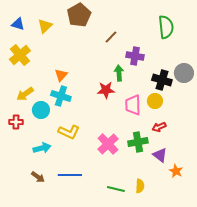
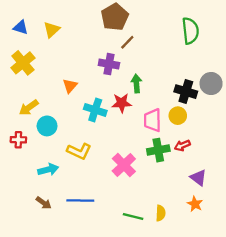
brown pentagon: (79, 15) -> (115, 17), moved
purple cross: (135, 56) -> (109, 64), moved
cyan cross: (61, 96) -> (95, 110), moved
green cross: (138, 142) -> (158, 150), moved
purple triangle: (160, 155) -> (198, 178), moved
orange star: (176, 171) -> (195, 204), moved

